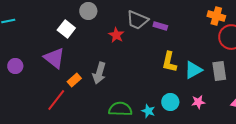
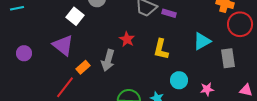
red star: (116, 35) -> (127, 39), moved
yellow L-shape: (169, 62) -> (161, 49), moved
cyan triangle: (193, 70) -> (202, 41), moved
cyan circle: (170, 102) -> (179, 80), moved

